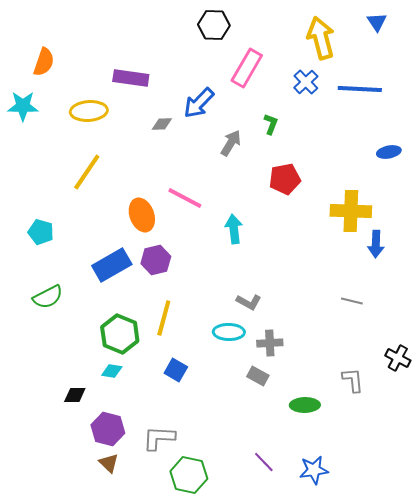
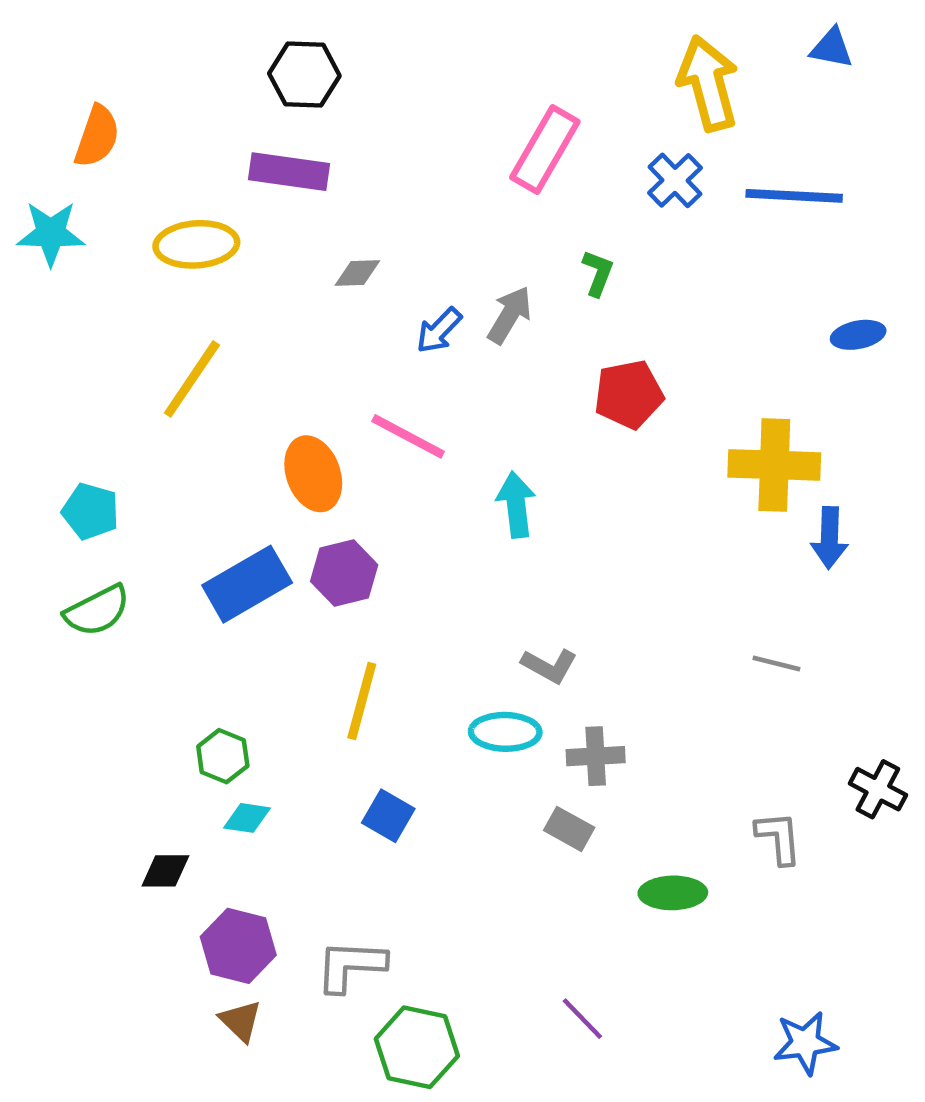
blue triangle: (377, 22) -> (832, 48), turned -45
black hexagon: (214, 25) -> (304, 75), moved
blue arrow: (199, 103) -> (439, 330), moved, size x0.7
green semicircle: (48, 297) -> (97, 611), moved
green hexagon: (120, 334) -> (223, 756), moved, size x0.6
blue star: (314, 470) -> (805, 1043), moved

